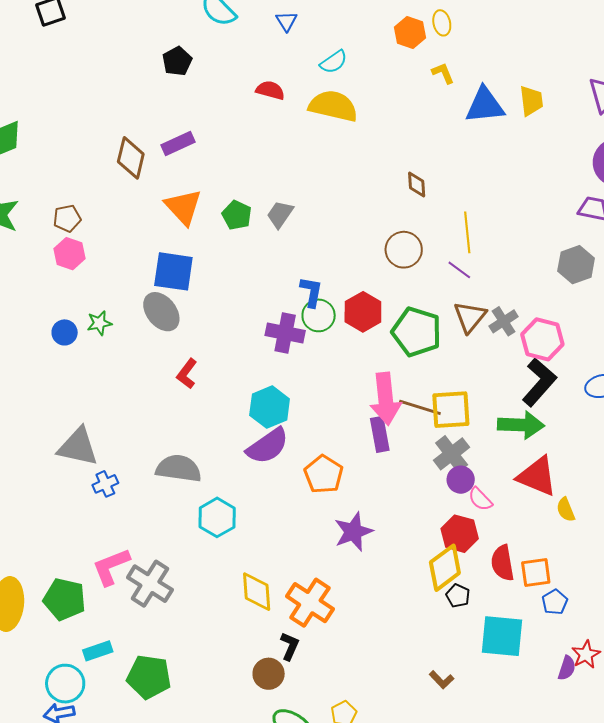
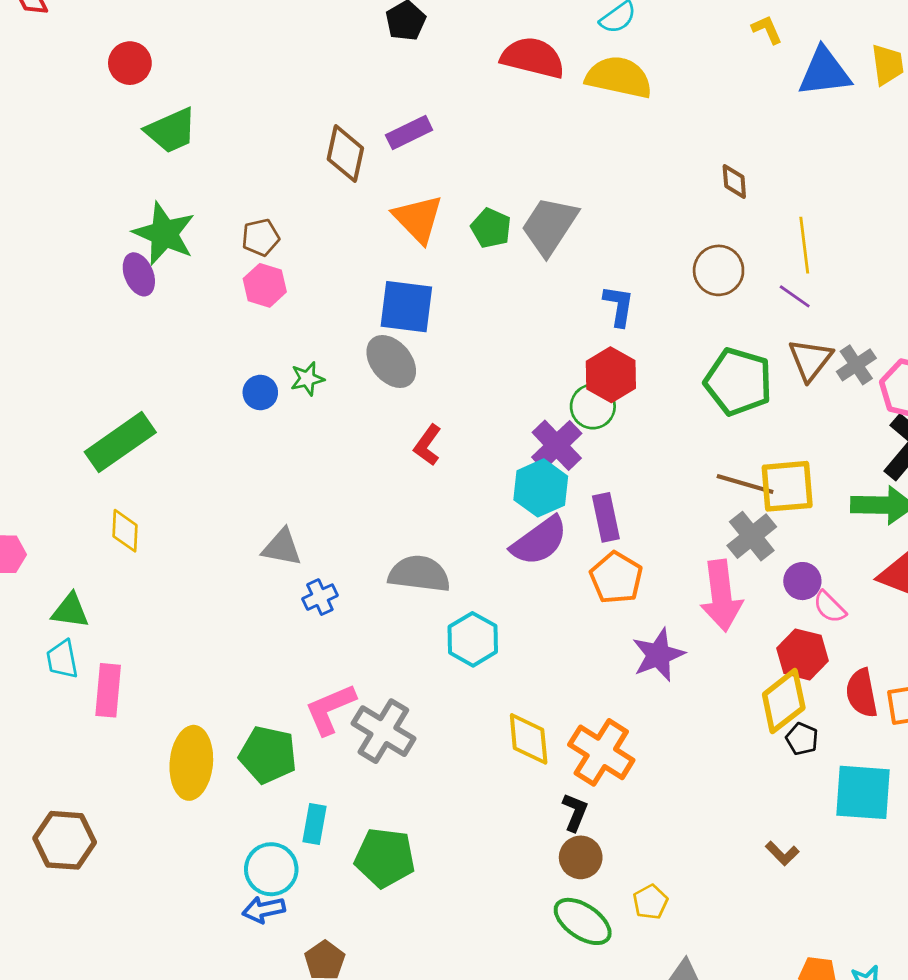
red semicircle: (270, 90) -> (533, 58), size x1.6
gray trapezoid: (280, 214) -> (550, 226), size x1.6
blue L-shape: (311, 292) -> (619, 306), moved
red hexagon: (363, 312) -> (611, 375), moved
green circle: (319, 315) -> (593, 406), moved
purple cross: (285, 333) -> (557, 445), moved, turned 36
pink arrow: (385, 399) -> (721, 596), moved
purple rectangle: (380, 434) -> (606, 517), moved
gray triangle: (78, 447) -> (282, 547), size x0.7
gray cross: (452, 454) -> (752, 536), moved
cyan rectangle: (98, 651) -> (314, 824), turned -60
brown circle: (269, 674) -> (581, 857), moved

